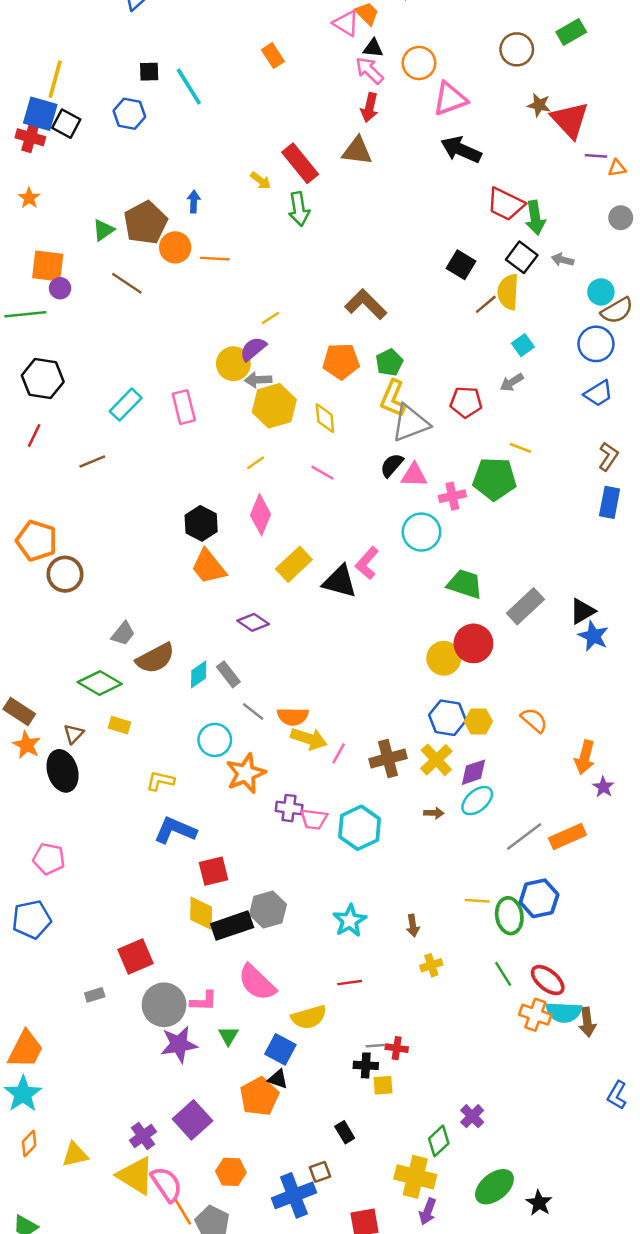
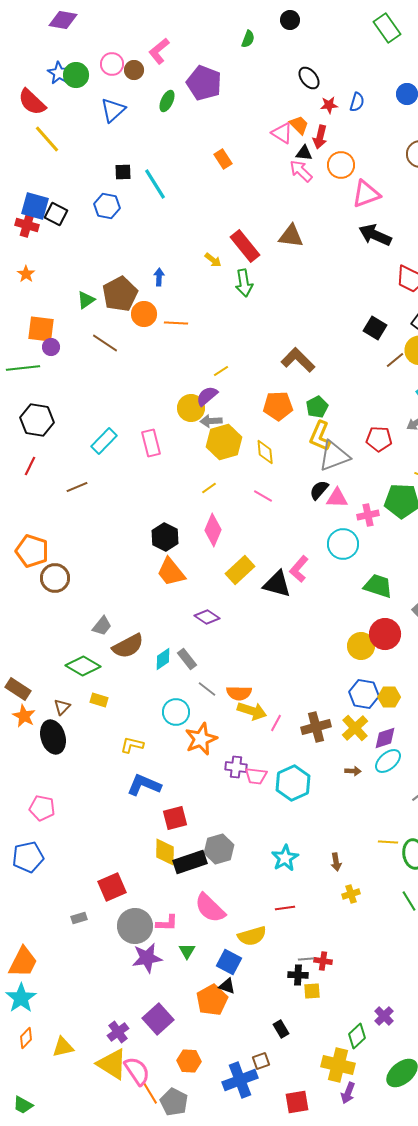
yellow line: (55, 79) -> (47, 139), moved, turned -56
red arrow: (369, 108) -> (320, 137), moved

